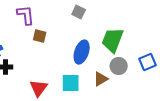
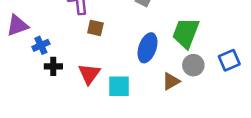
cyan square: (71, 83) -> (119, 86), moved
red triangle: (39, 88) -> (89, 74), moved

